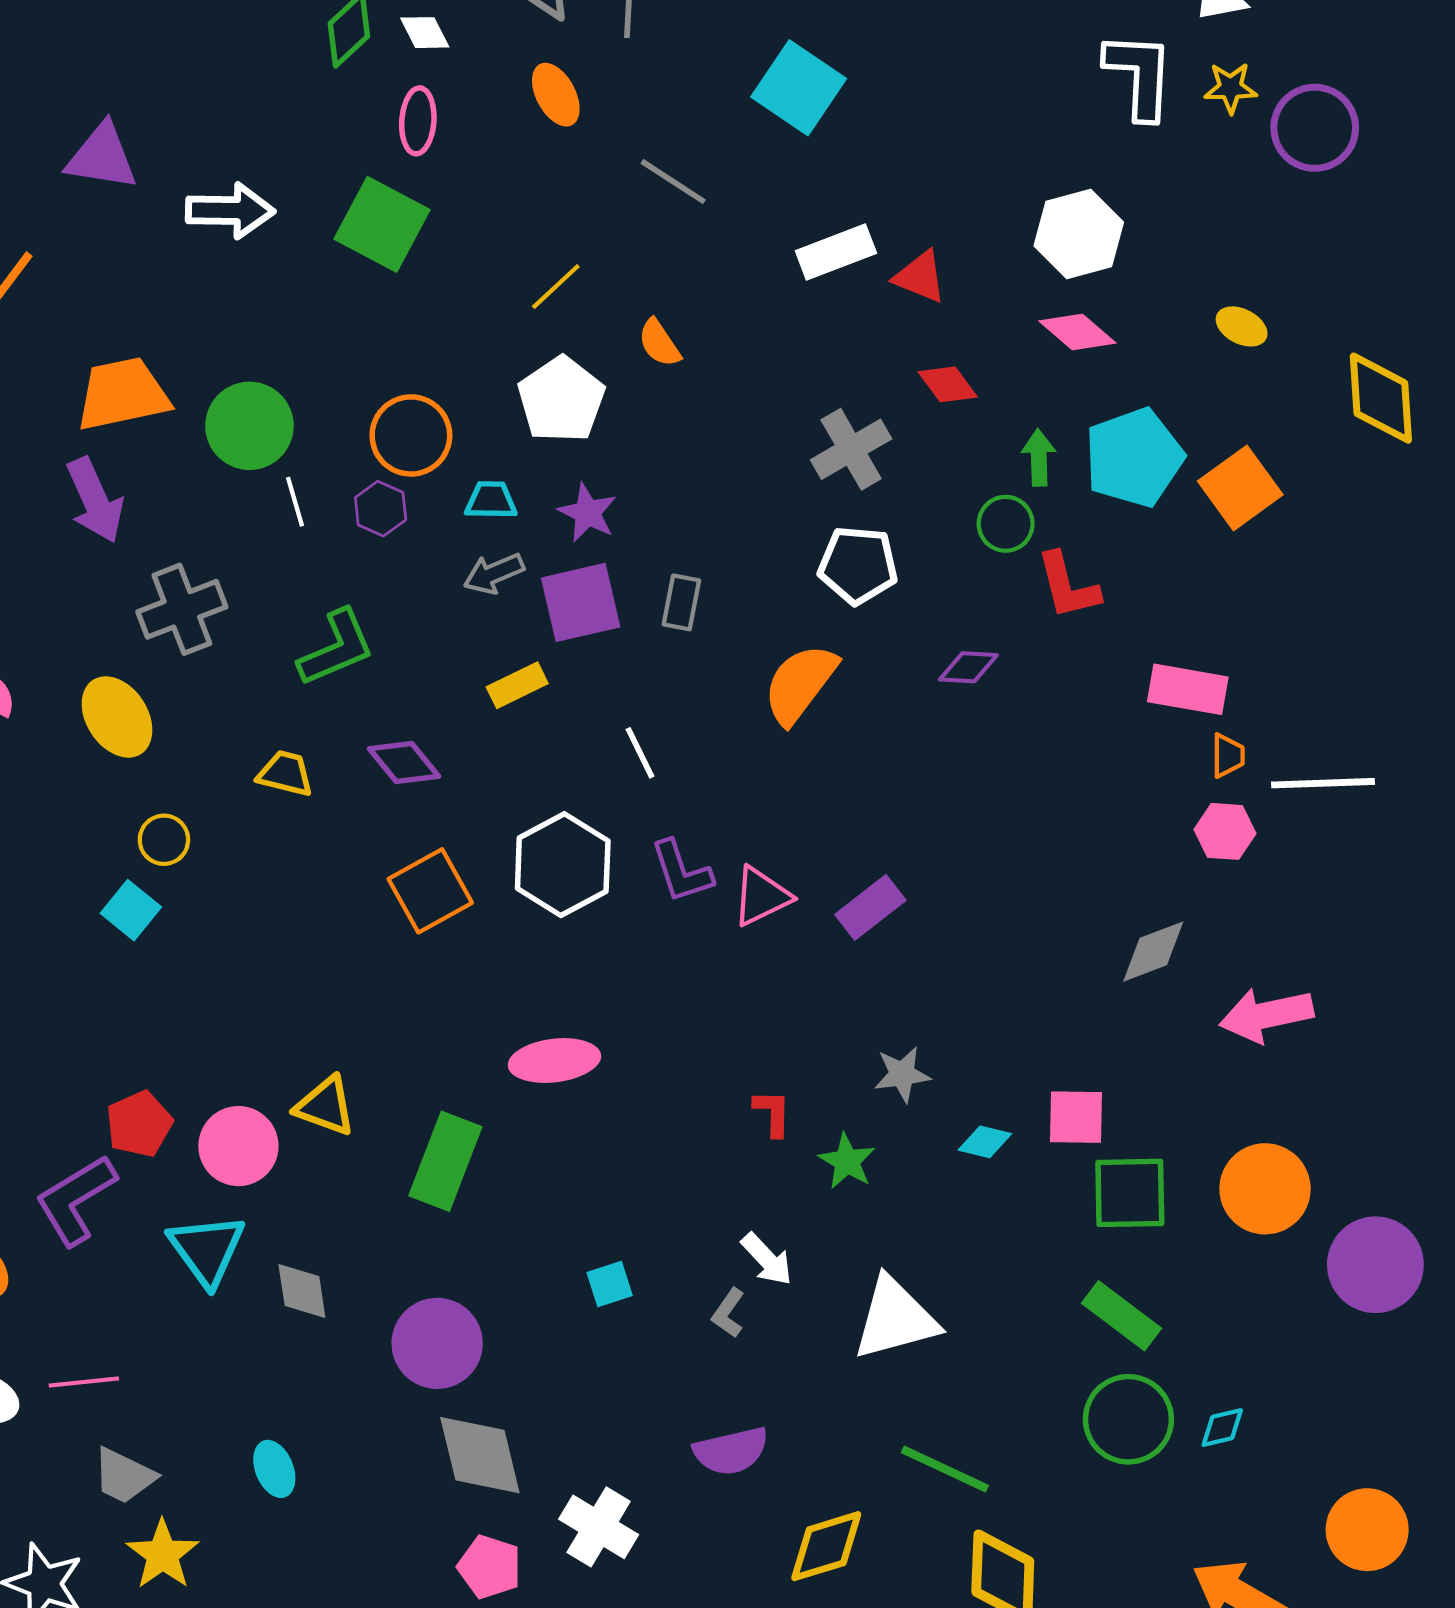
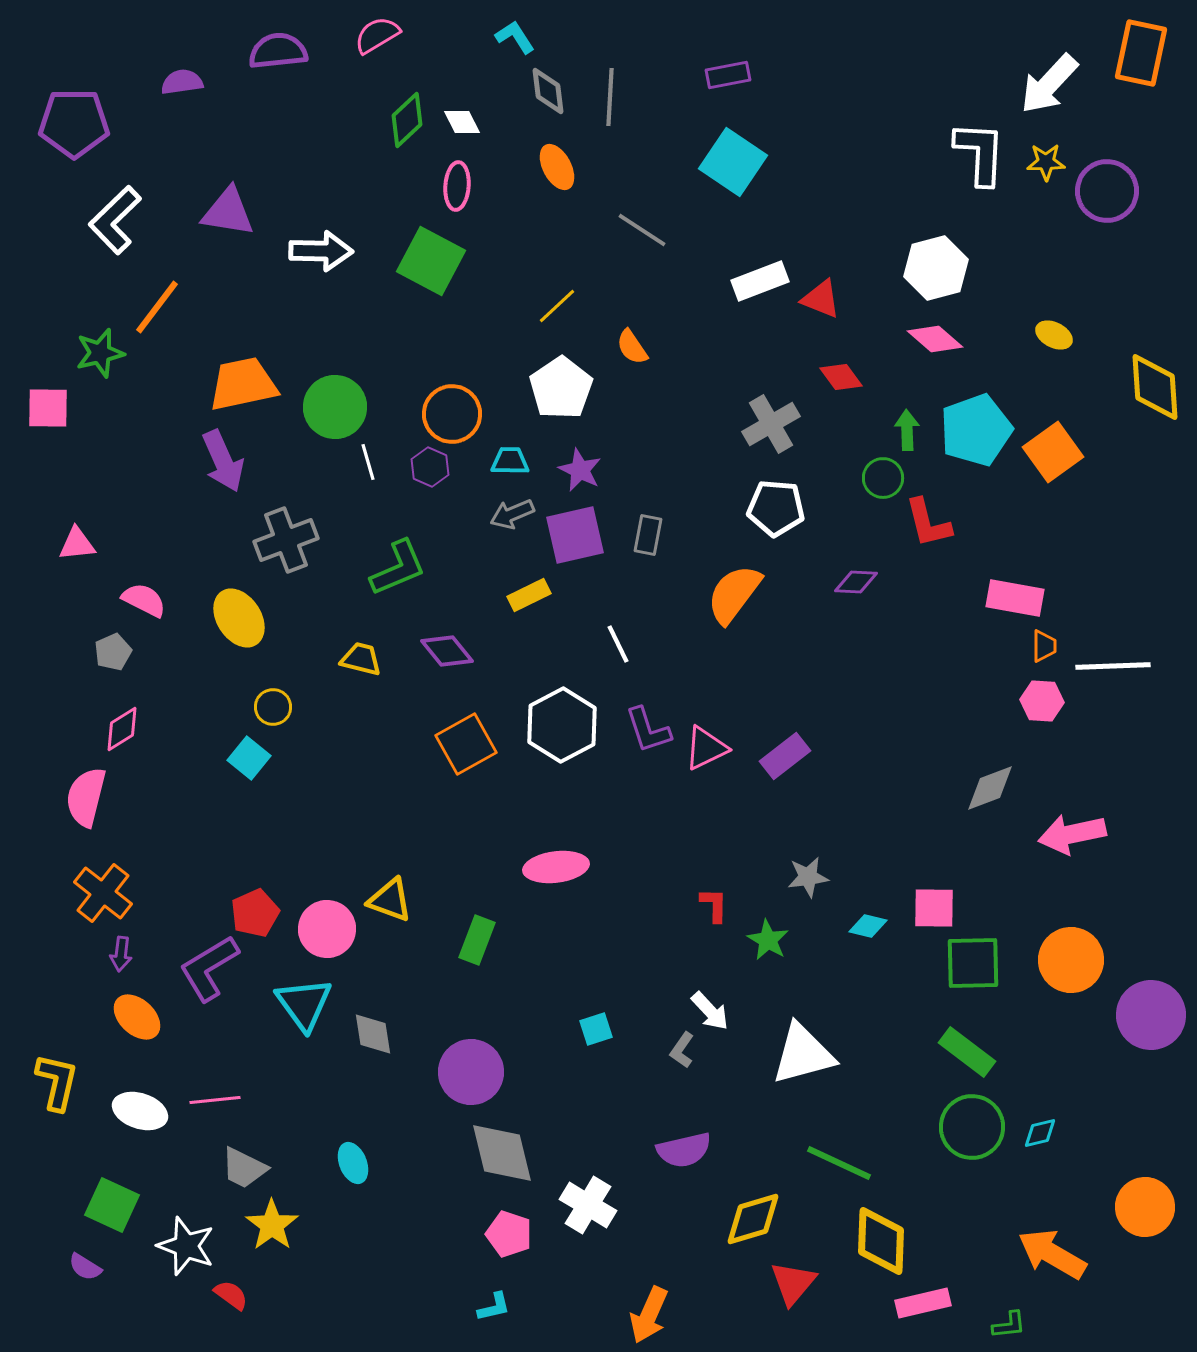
green rectangle: (445, 1161) -> (477, 940), size x0.7

